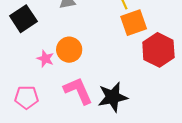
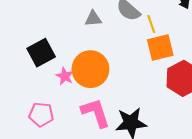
black square: (23, 19) -> (41, 53), moved
orange circle: (69, 50) -> (90, 69), size x1.4

